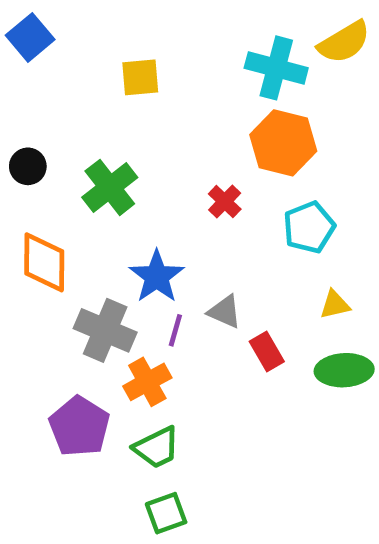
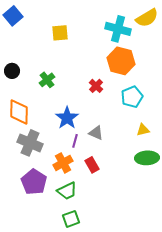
green cross: (110, 187) -> (47, 80), size x0.7
gray cross: (105, 330) -> (30, 143), moved
red rectangle: (267, 351) -> (92, 165), moved

